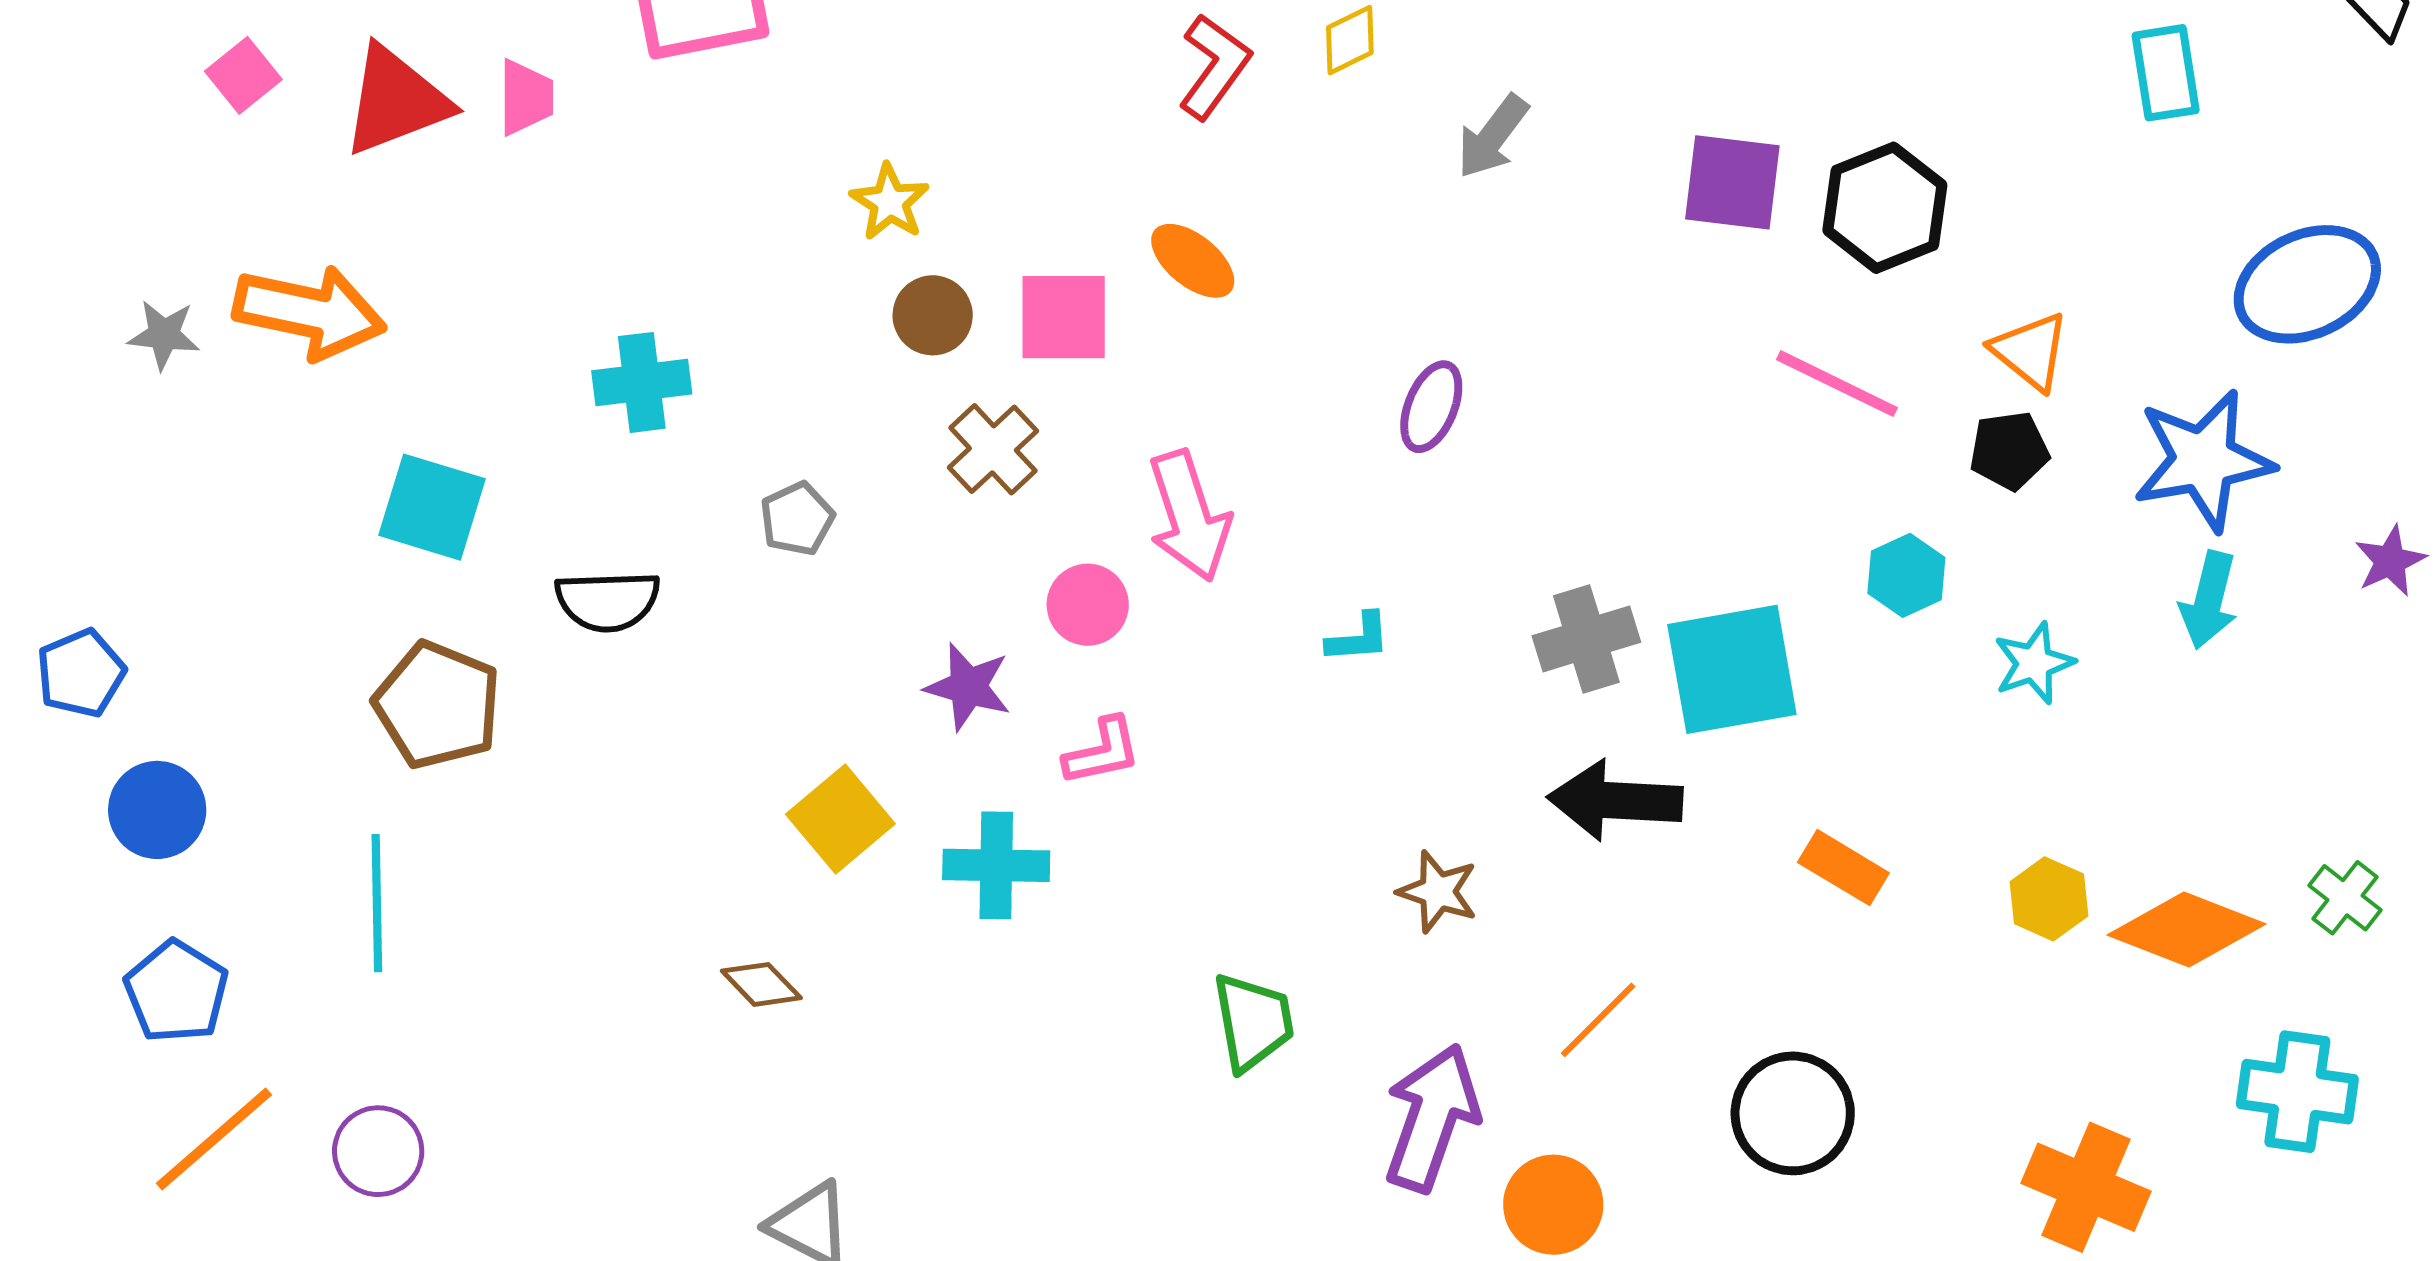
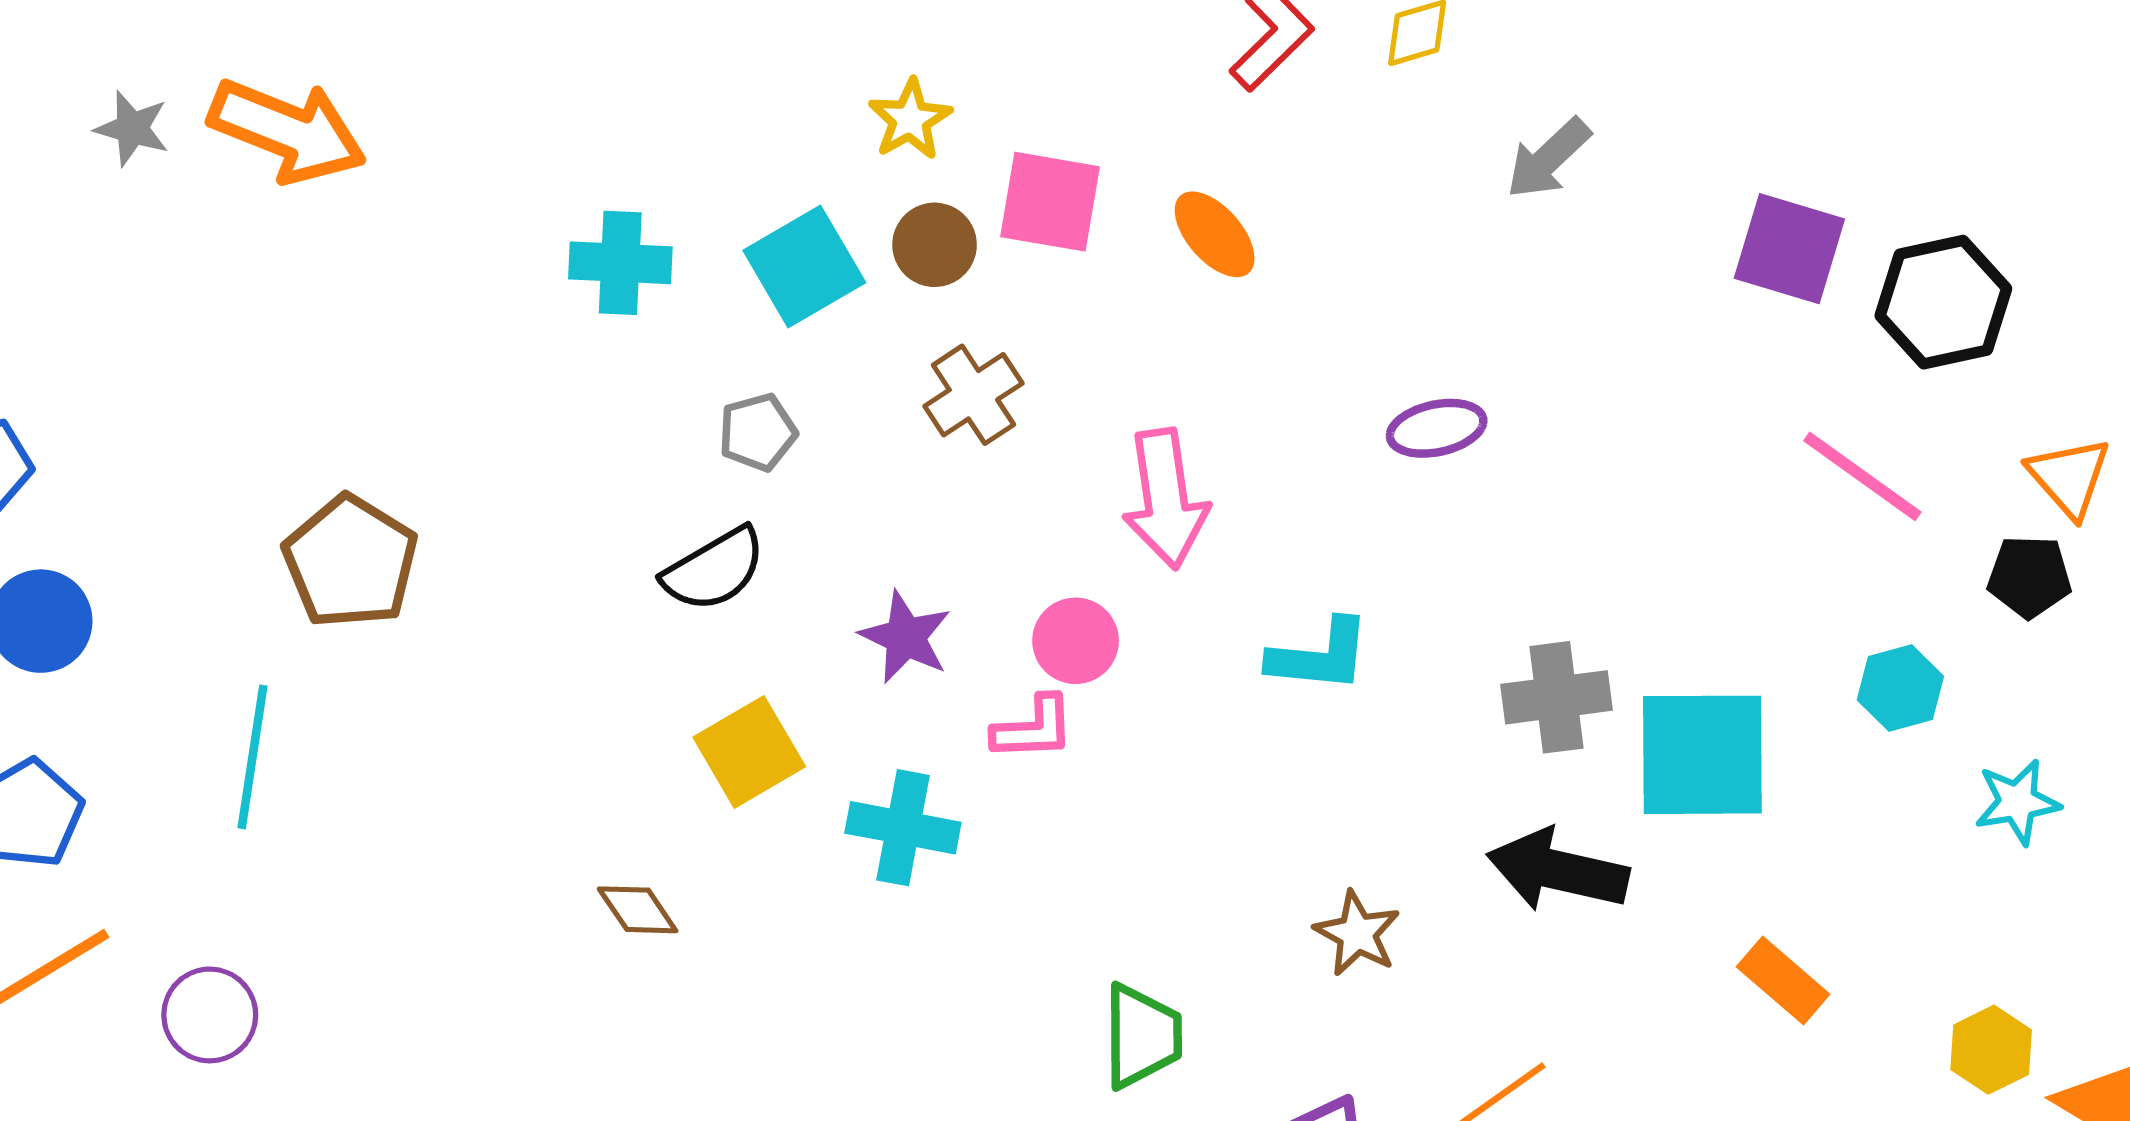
pink square: (1064, 317) -> (1050, 202), moved
purple ellipse: (1431, 407) -> (1437, 428), turned 46
cyan square: (432, 507) -> (804, 266), moved, turned 33
black semicircle: (608, 601) -> (714, 569), moved, turned -38
pink circle: (1088, 605) -> (1076, 641), moved
cyan L-shape: (1358, 638) -> (1320, 656), size x1.5

